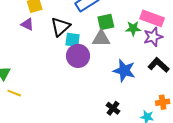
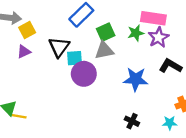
purple triangle: (27, 24) -> (24, 52), turned -40
yellow line: (14, 93) -> (19, 116), moved

